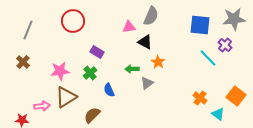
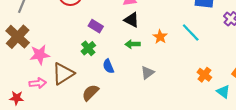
black triangle: (145, 42) -> (132, 20), moved
cyan line: (208, 58) -> (191, 33), moved
brown cross: (23, 62) -> (18, 37), size x1.6
pink star: (60, 71) -> (40, 55), moved
gray triangle: (147, 83) -> (147, 73), moved

